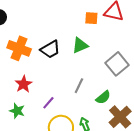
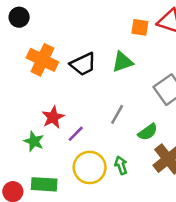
red star: (24, 84) -> (53, 117), moved

